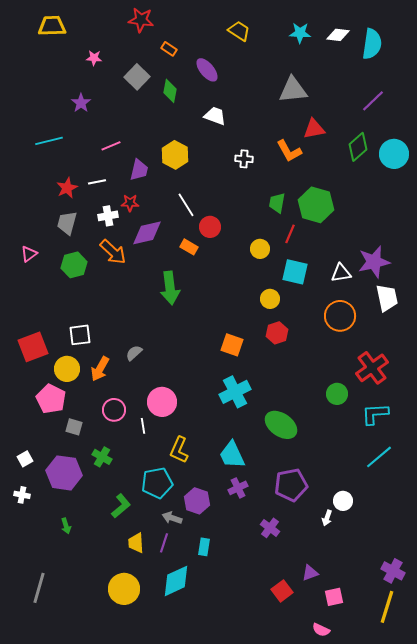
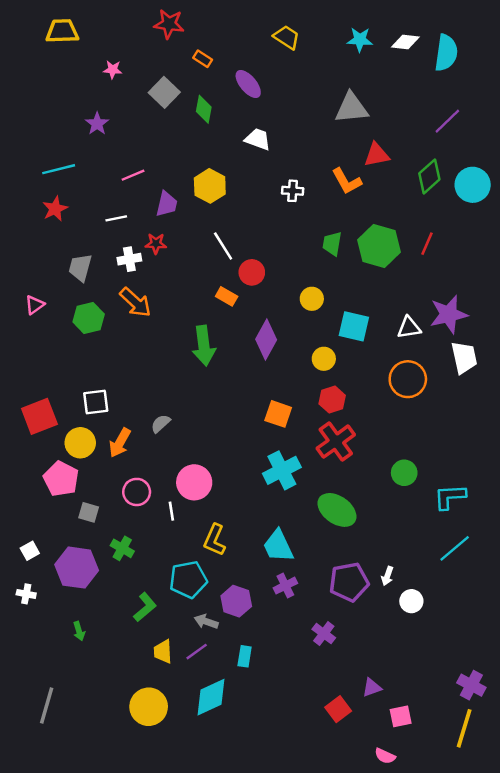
red star: (67, 188) -> (55, 209), moved
purple diamond: (147, 233) -> (266, 340), moved, turned -48
red line: (290, 234) -> (427, 244), moved
red cross: (372, 368) -> (336, 442), moved
white arrow: (327, 518) -> (387, 576), moved
purple line: (164, 543) -> (197, 652), turned 36

